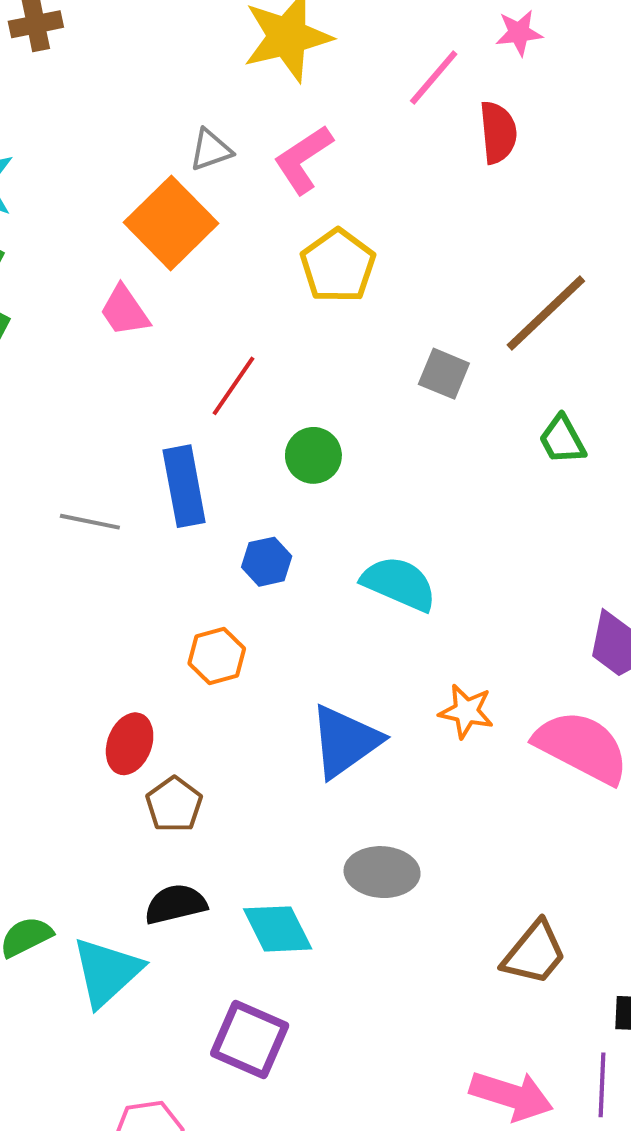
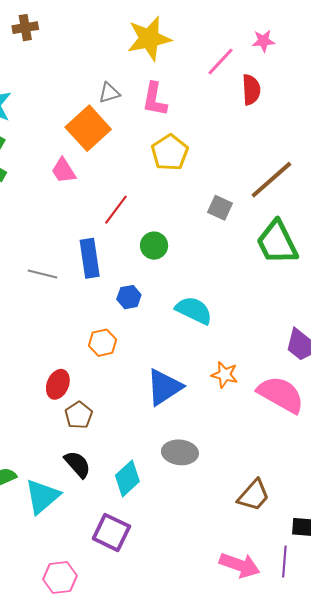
pink L-shape: (303, 159) -> (155, 99), turned -48
green trapezoid: (562, 440) -> (277, 242), size x1.8
black semicircle: (176, 904) -> (77, 464), turned 60
cyan diamond: (278, 929) -> (127, 478), turned 72

